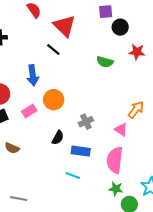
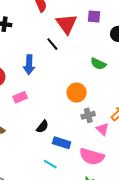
purple square: (106, 12) -> (94, 16), moved
orange circle: (54, 100) -> (77, 93), moved
gray cross: (86, 122) -> (88, 115), moved
pink semicircle: (115, 160) -> (92, 157), turned -90

